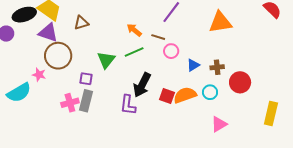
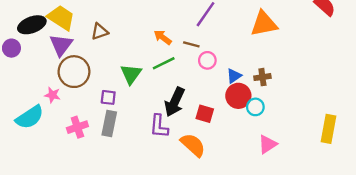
purple triangle: (48, 33) -> (61, 45), turned 50
red circle: (240, 82) -> (238, 96), moved
orange semicircle: (185, 95) -> (193, 145), moved, turned 65
pink cross: (70, 103) -> (77, 127), moved

